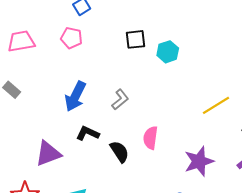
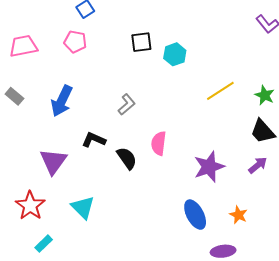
blue arrow: (75, 96) -> (62, 101), moved
yellow line: (216, 105) -> (220, 91), moved
purple triangle: (48, 153) -> (53, 161), turned -32

